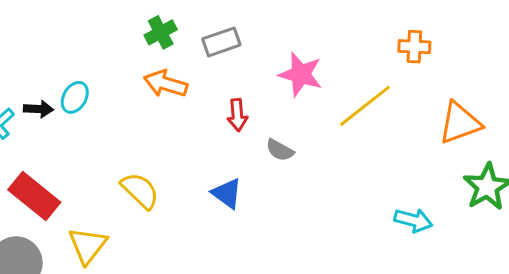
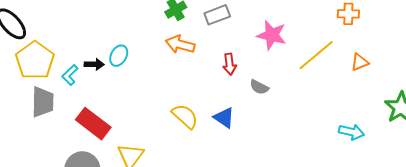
orange triangle: (460, 123) -> (360, 62), moved, size x0.6
yellow semicircle: (140, 191) -> (185, 116), moved

